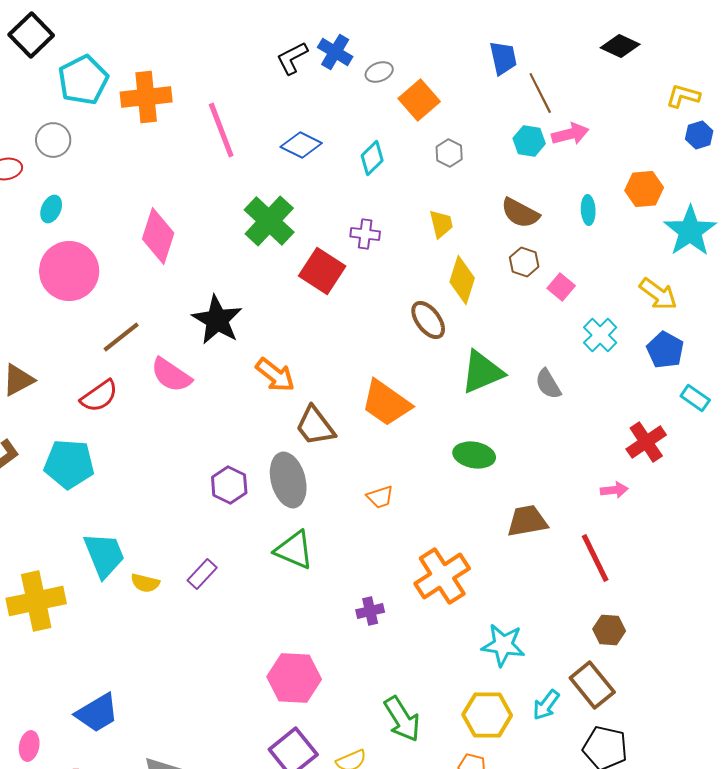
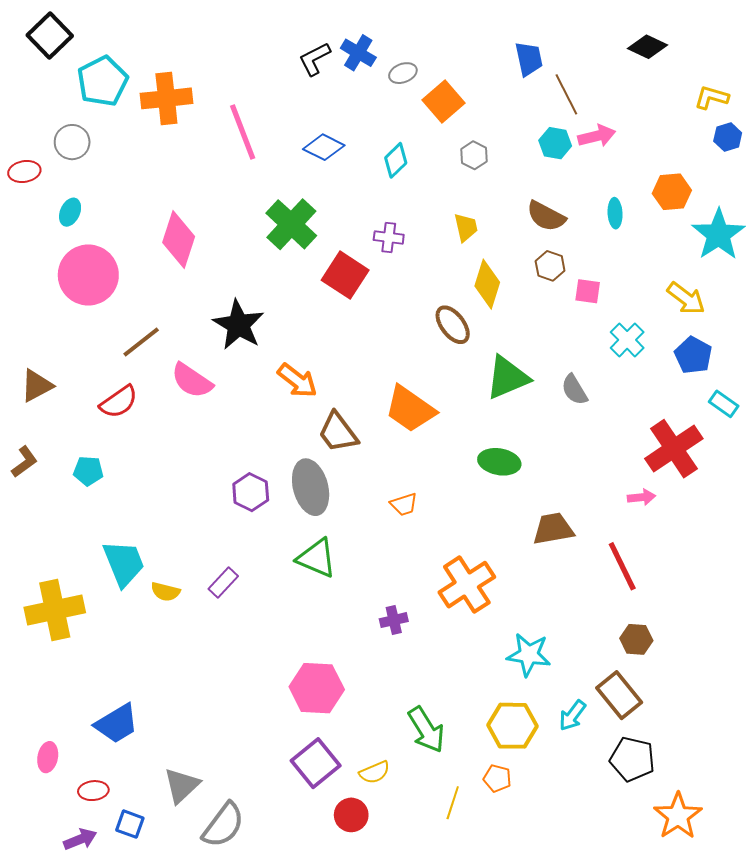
pink square: (561, 287) -> (588, 291), turned -32
red cross: (646, 442) -> (674, 449), size x1.4
cyan pentagon: (69, 464) -> (88, 471), size x0.6

